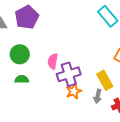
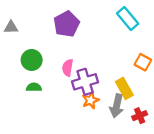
purple pentagon: (27, 17) -> (67, 24), moved
gray arrow: (98, 96) -> (117, 106), size x1.5

